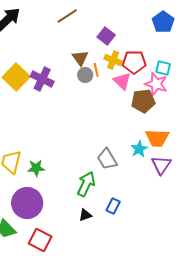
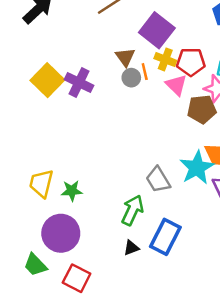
purple square: (106, 36) -> (157, 30), size x1.6
cyan star: (139, 149) -> (197, 168), size x1.6
blue rectangle: (113, 206) -> (165, 237), size x1.8

